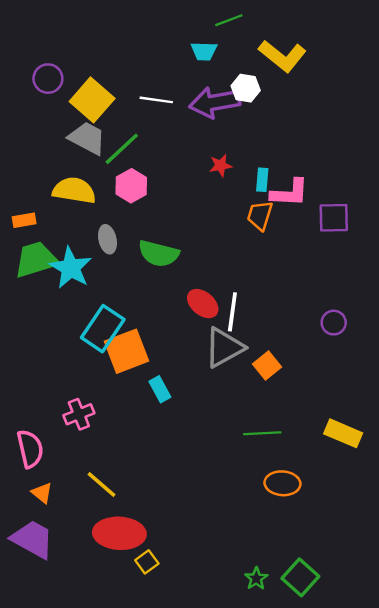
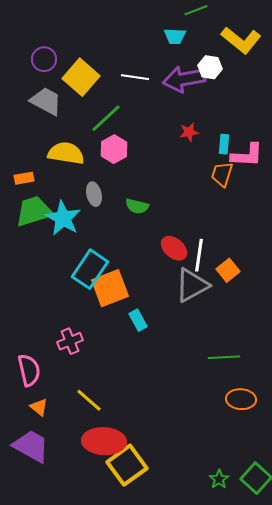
gray trapezoid: (87, 138) -> (46, 101), moved
green semicircle: (159, 254) -> (137, 206), size x0.7
orange square: (267, 365) -> (228, 270), moved
yellow square: (147, 562) -> (127, 465), size x2.0

